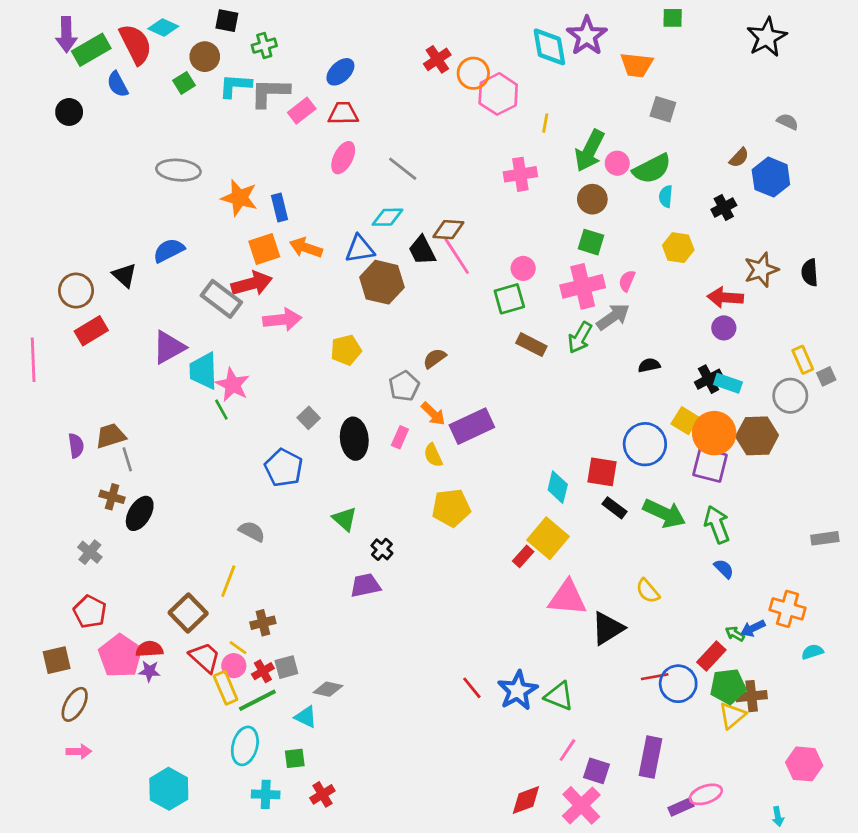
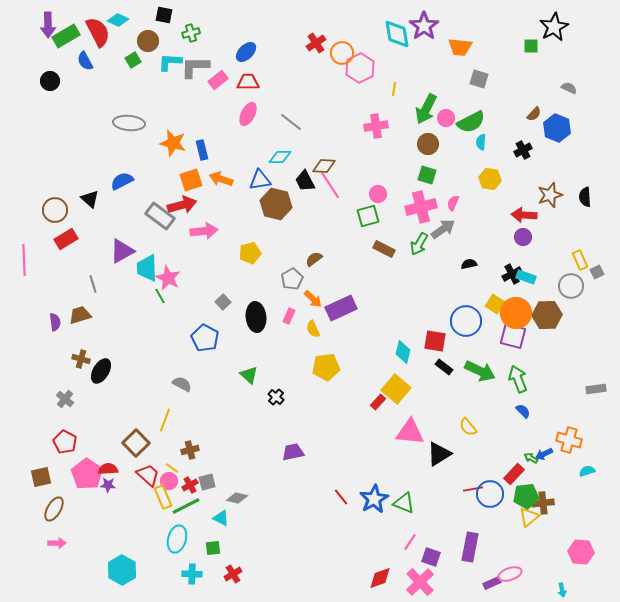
green square: (673, 18) -> (531, 46), moved
gray line: (127, 459) -> (93, 284), moved
purple trapezoid: (365, 585) -> (293, 452), moved

